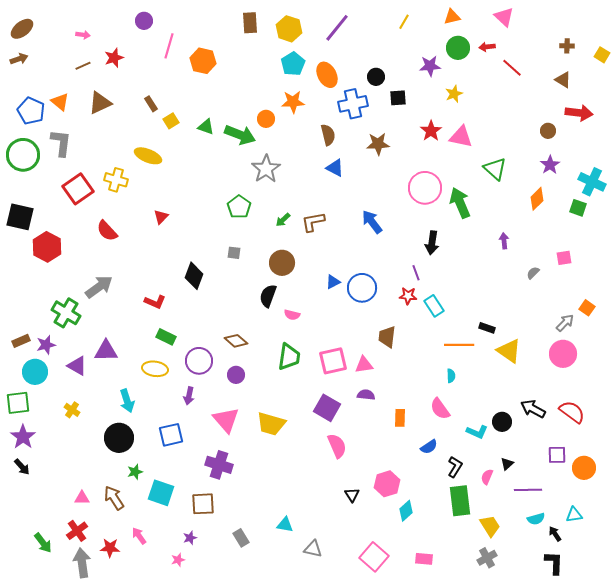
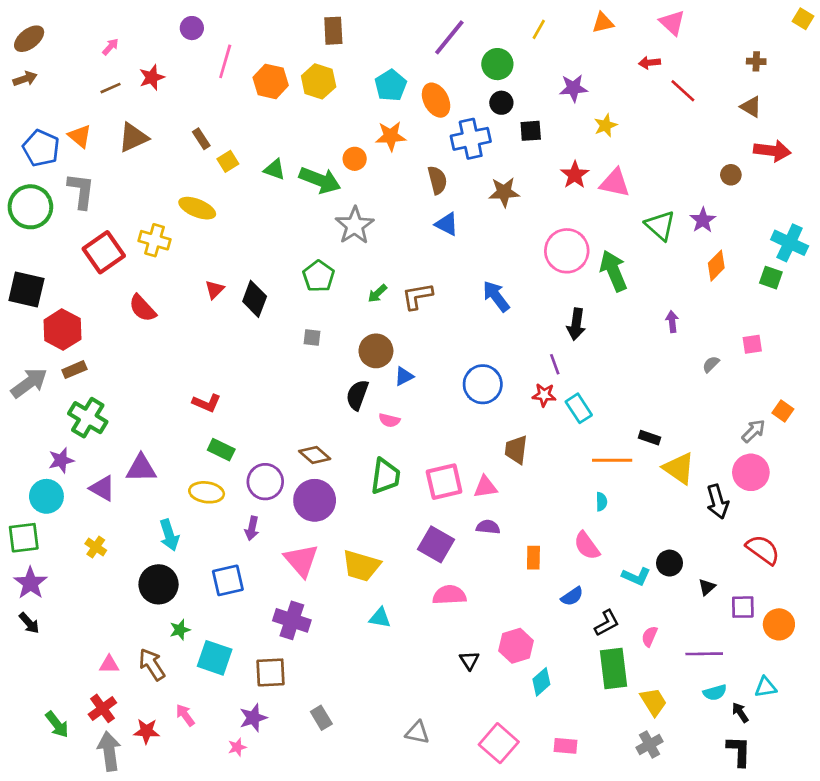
yellow hexagon: (289, 29) -> (319, 81), moved
pink arrow: (83, 35) -> (110, 47), turned -56
green circle: (458, 48) -> (497, 64), moved
yellow square: (602, 55) -> (803, 19), moved
purple star: (550, 165) -> (703, 220), moved
black diamond: (194, 276) -> (255, 299), moved
blue triangle: (333, 282) -> (404, 376), moved
gray arrow: (99, 287) -> (29, 383), moved
brown rectangle: (21, 341) -> (74, 370), moved
purple circle: (236, 375) -> (315, 500), size x1.8
black arrow: (533, 409) -> (718, 502), moved, turned -135
pink semicircle: (337, 446) -> (449, 595), turned -70
black triangle: (507, 464) -> (707, 587), moved
black L-shape: (455, 467) -> (607, 623), turned 30
cyan triangle: (285, 525) -> (380, 618), moved
purple star: (190, 538) -> (253, 718), size x1.5

